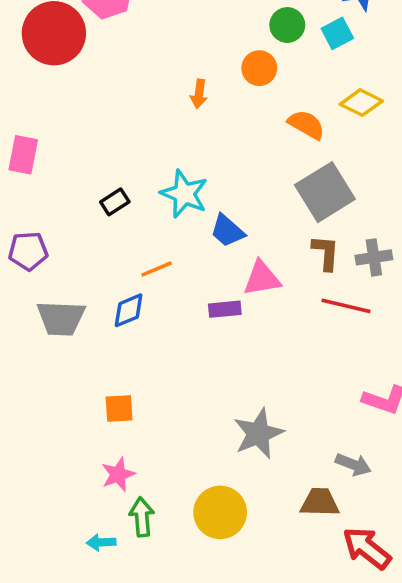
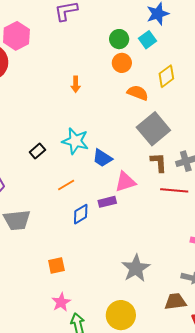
orange circle: (259, 68) -> (122, 63), moved
yellow diamond: (361, 103) -> (166, 76), turned -55
blue diamond: (129, 310) -> (81, 214), moved

